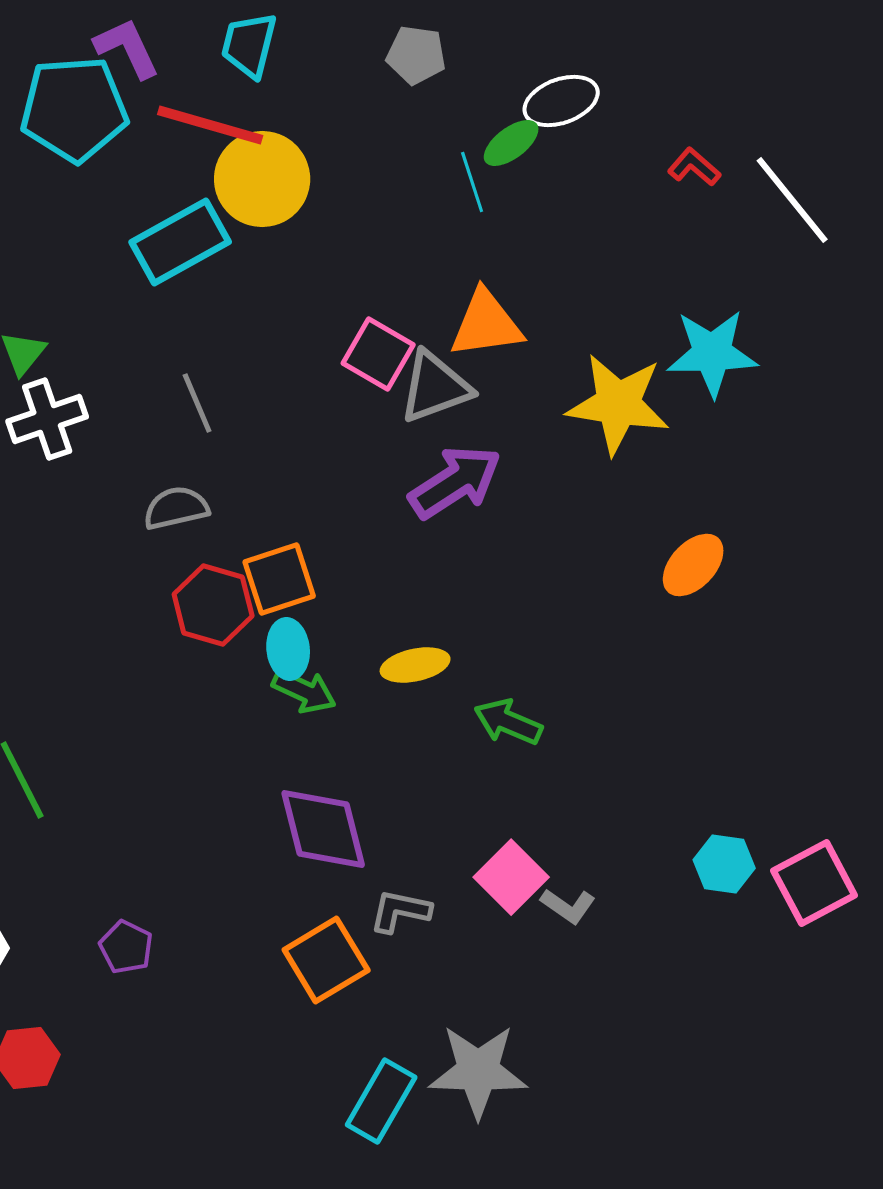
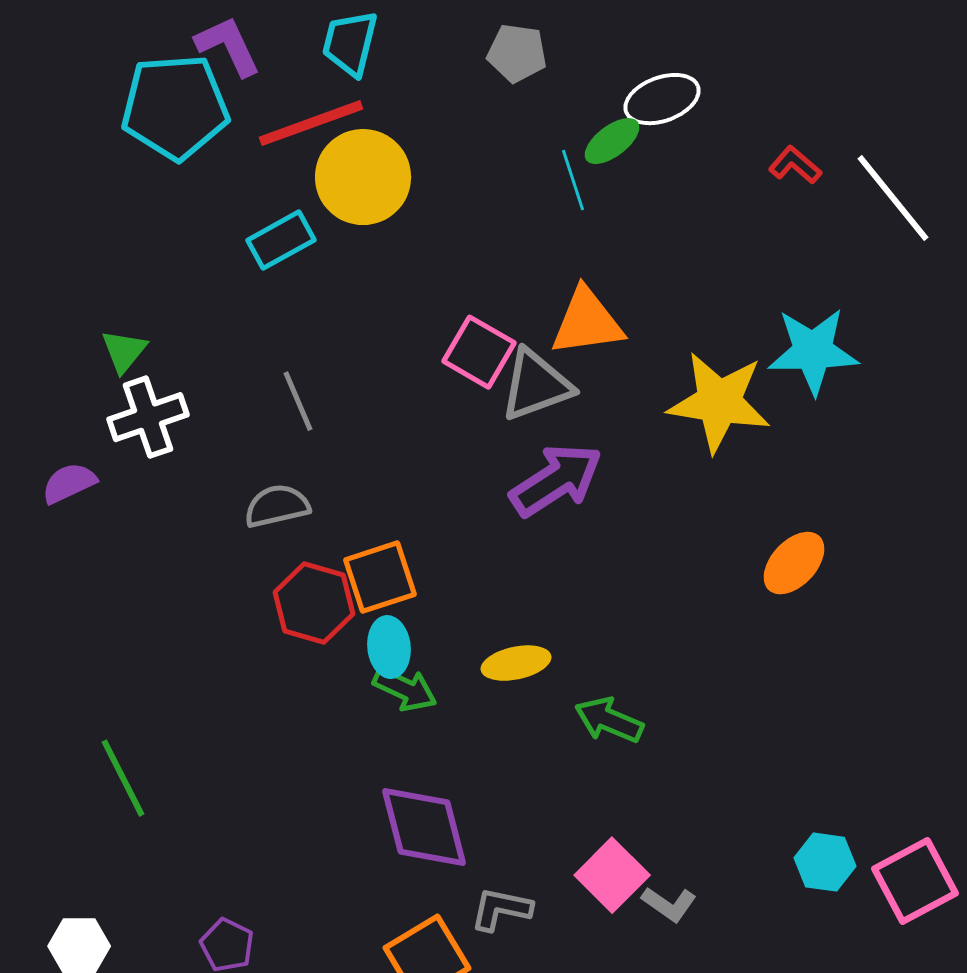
red line: (210, 125) -> (311, 123), turned -36
cyan rectangle: (180, 242) -> (281, 240), size x0.7

